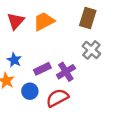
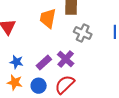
orange trapezoid: (44, 21) -> (48, 18), moved, turned -35

